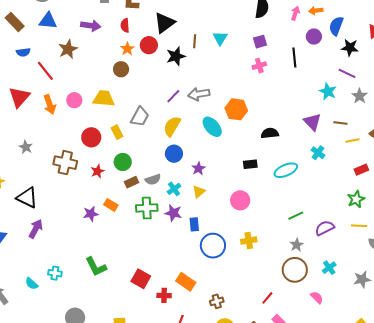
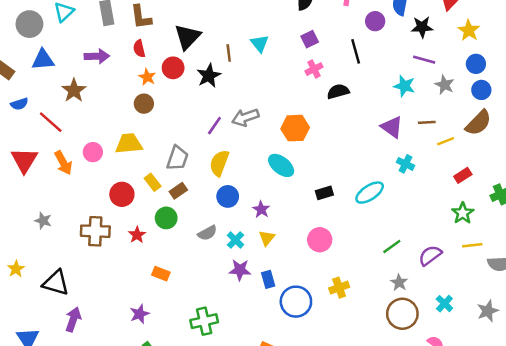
cyan ellipse: (212, 127) -> (281, 165), moved
black semicircle: (270, 133) -> (338, 91), moved
brown rectangle: (132, 182) -> (178, 191), moved
green cross: (147, 208) -> (204, 321), moved
purple star: (91, 214) -> (140, 314), moved

